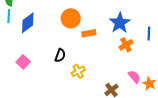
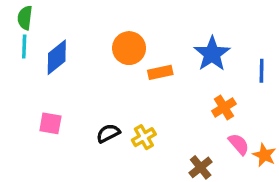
orange cross: (126, 45) -> (224, 107), moved
black semicircle: (60, 55) -> (108, 133), moved, turned -136
pink square: (23, 62) -> (50, 123), turned -32

